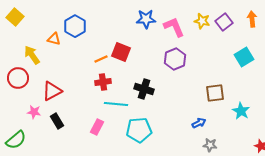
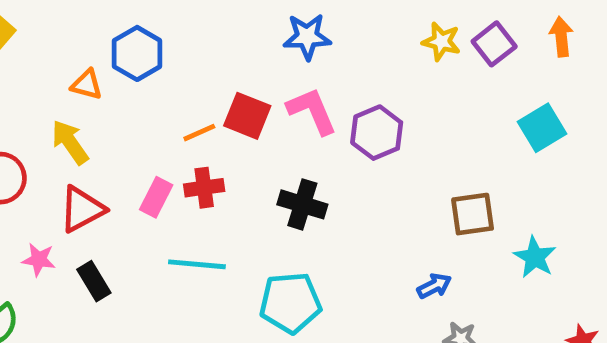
pink L-shape: (174, 27) -> (312, 111), moved
yellow arrow: (32, 55) -> (70, 142), moved
cyan line: (116, 104) -> (197, 264), moved
pink rectangle: (97, 127) -> (156, 197), moved

